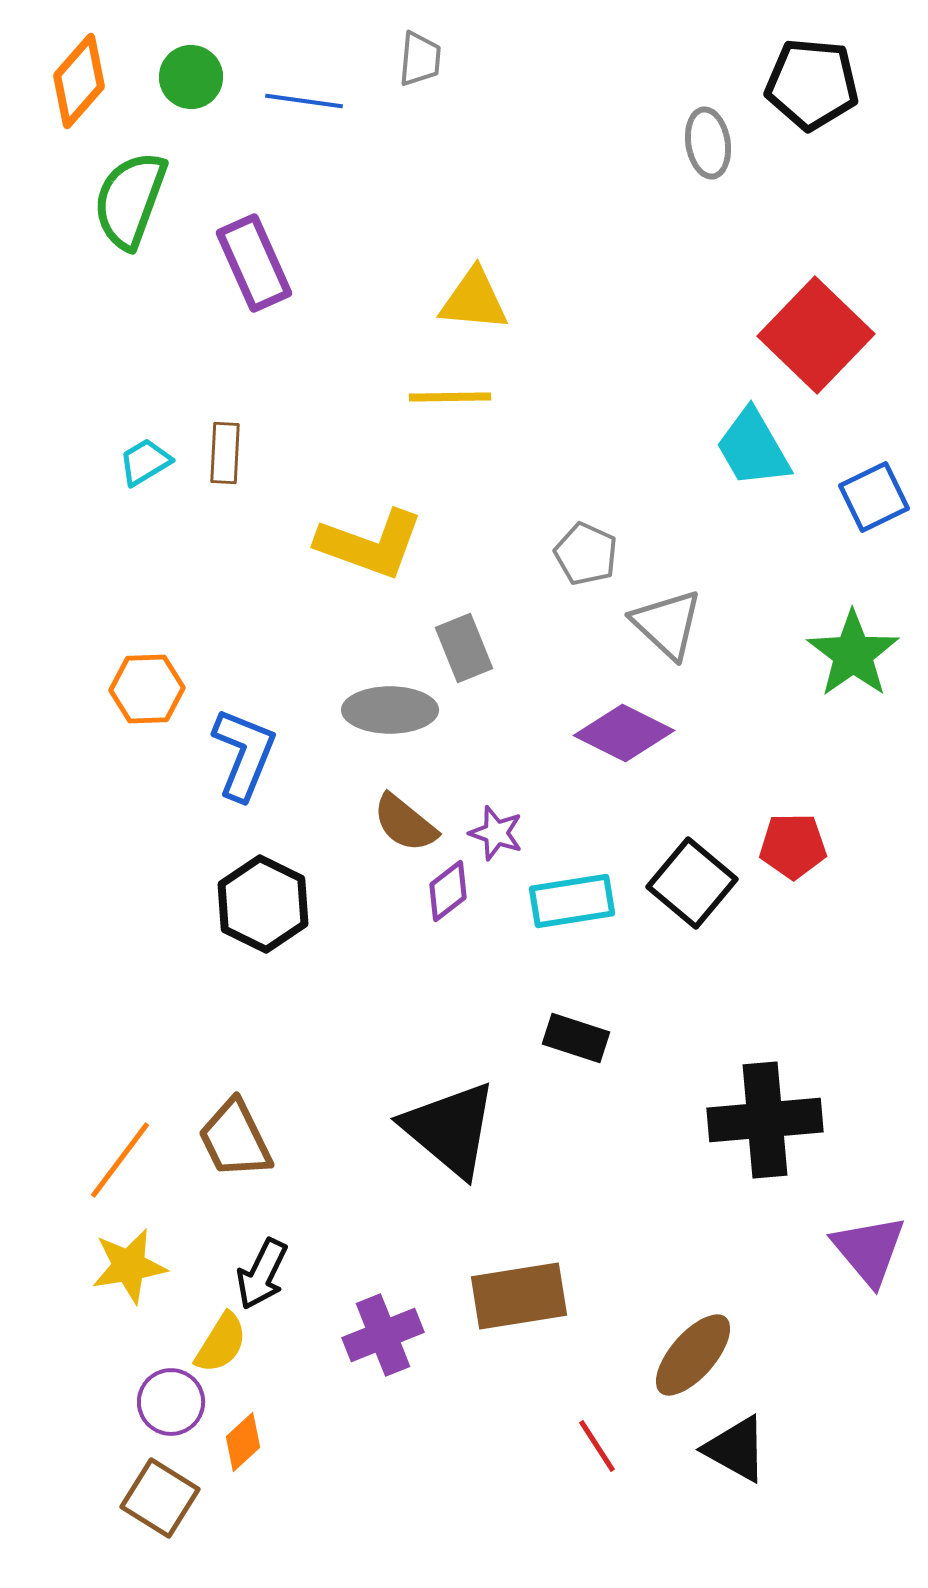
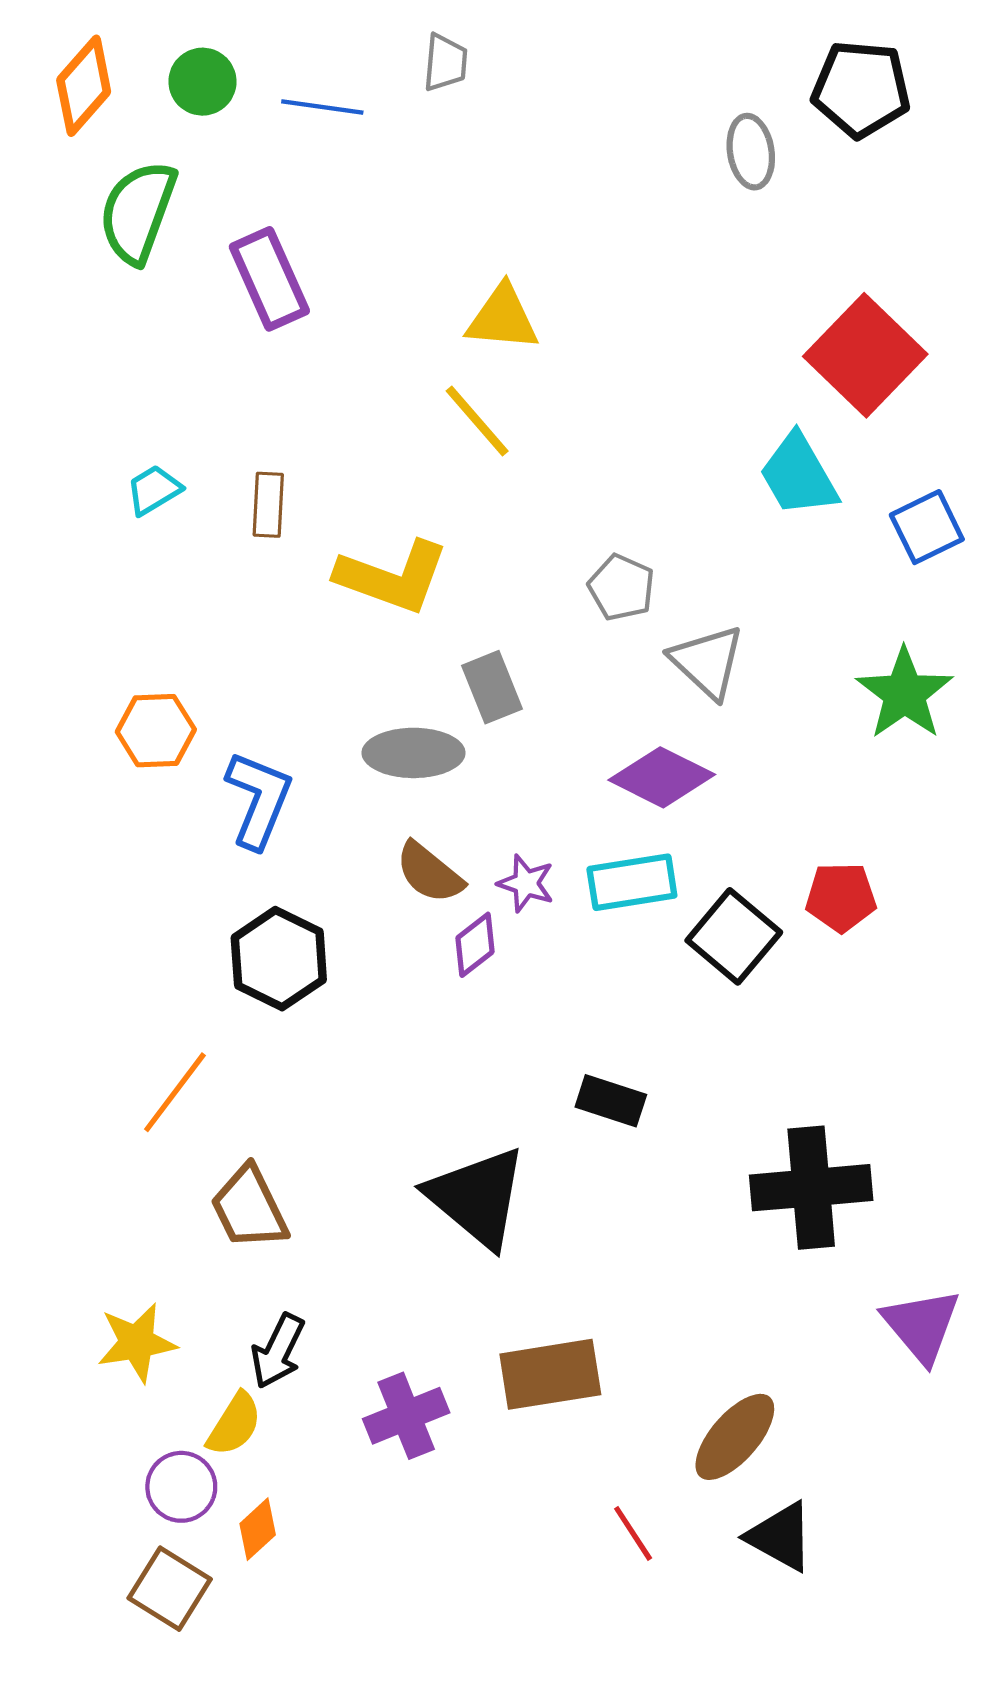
yellow line: (450, 397) -> (477, 421), turned 50
brown rectangle: (225, 453) -> (268, 505), moved
cyan rectangle: (572, 901) -> (632, 882), moved
orange line: (120, 1160) -> (175, 1092), moved

